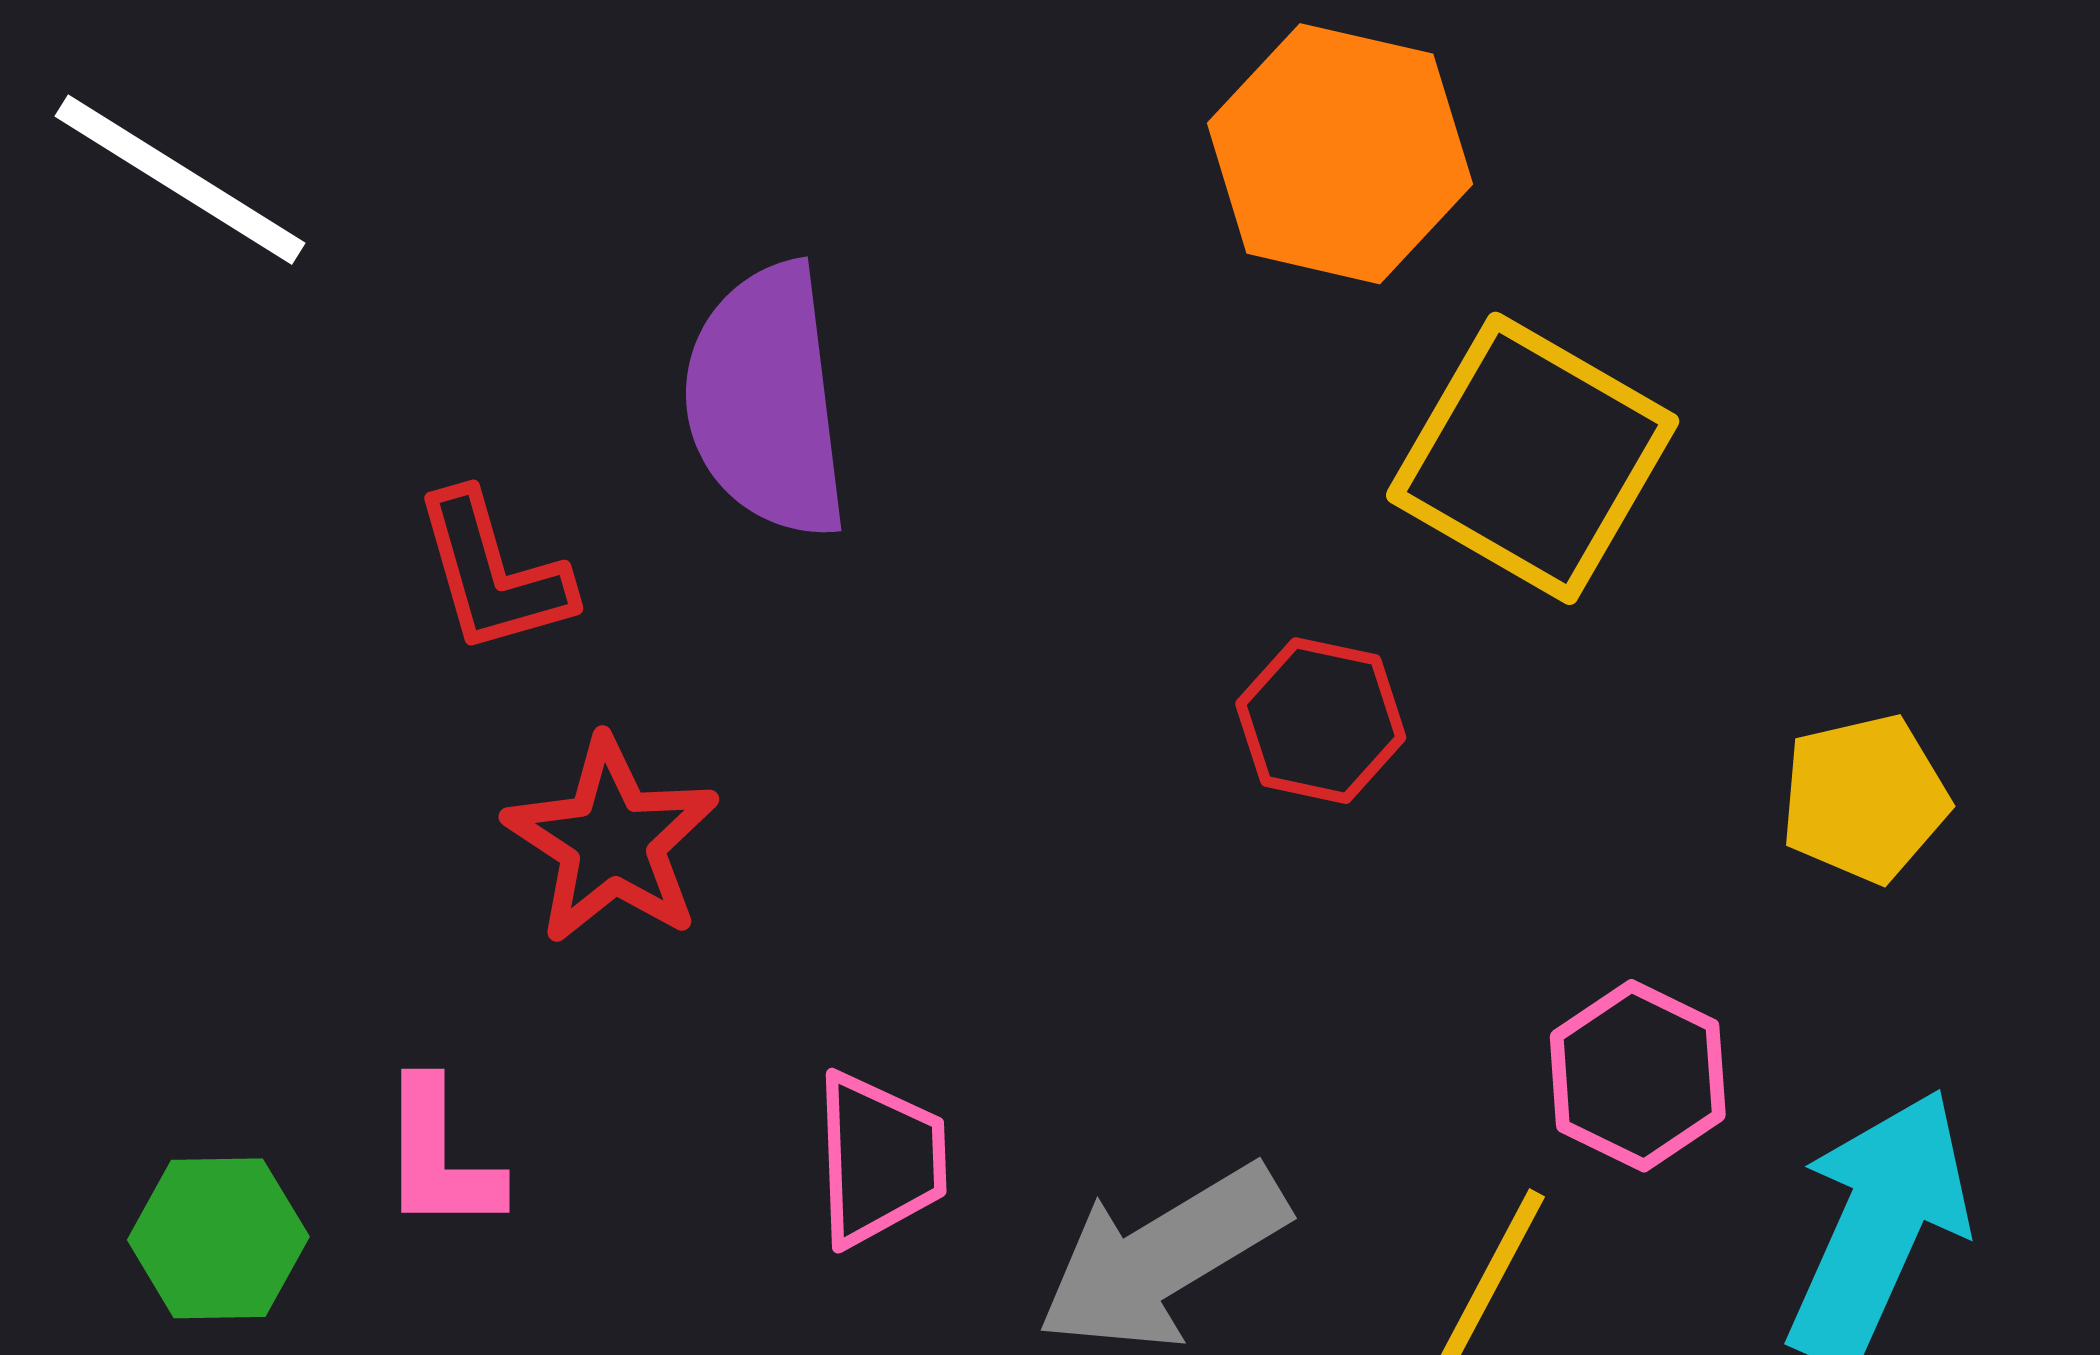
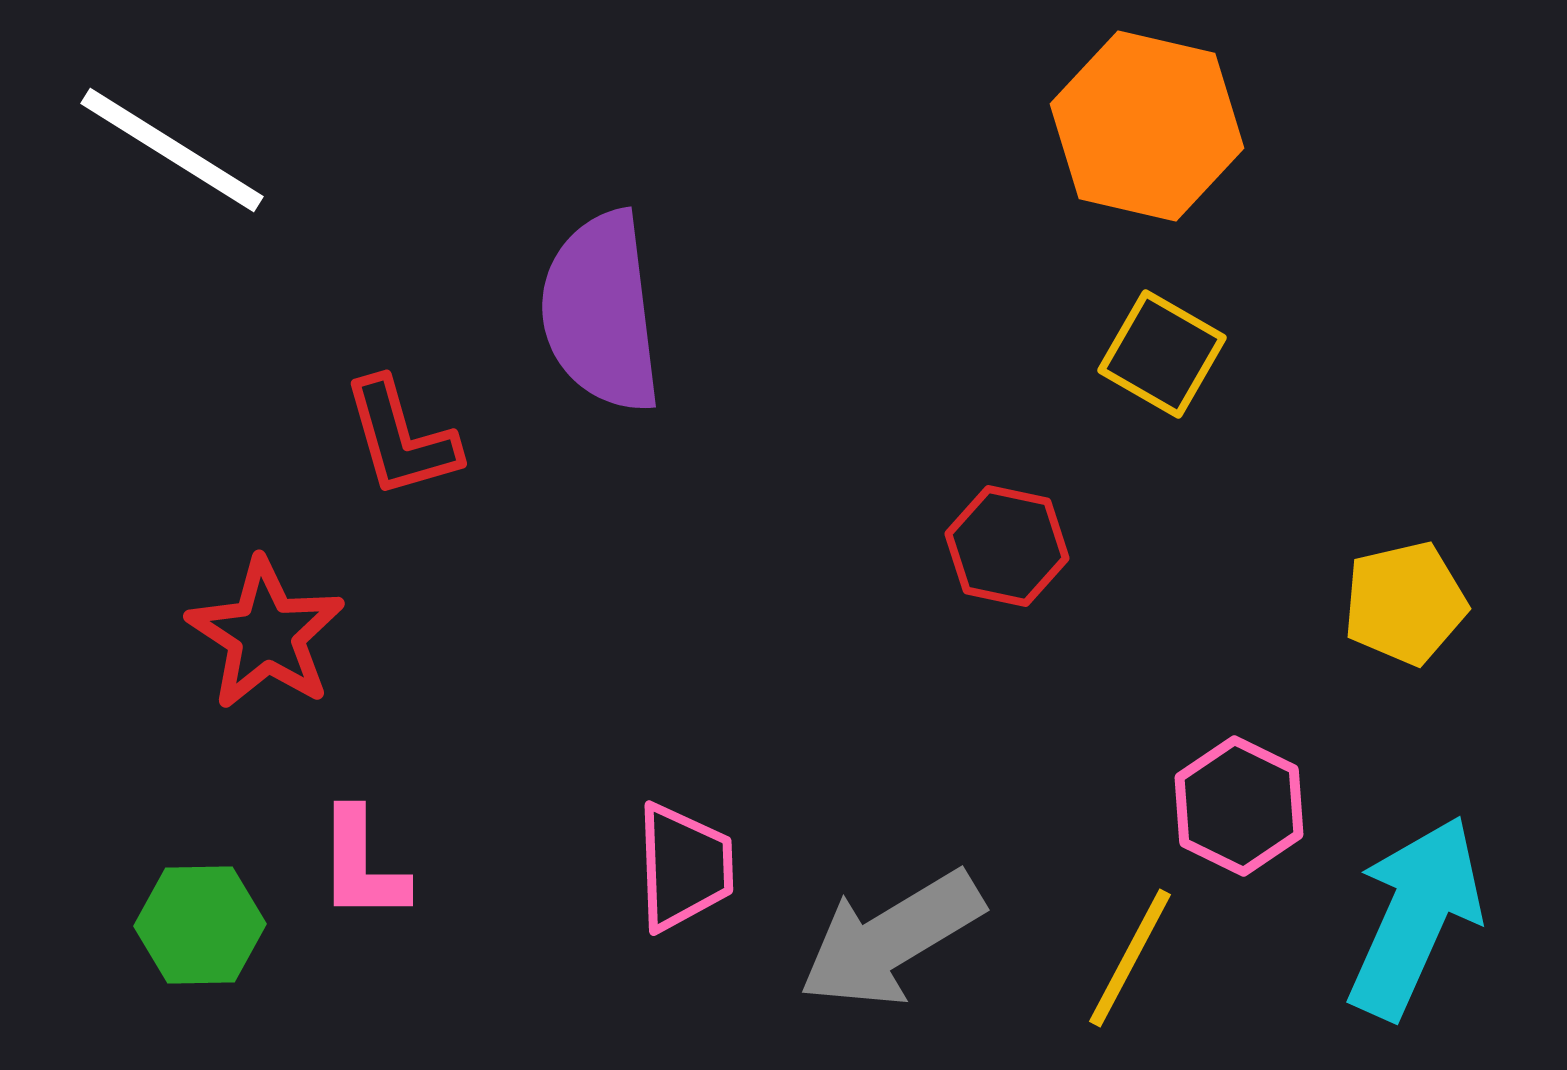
orange hexagon: (1340, 154) -> (1147, 126), moved
yellow square: (1533, 458) -> (1162, 354), size x0.6
red star: (612, 841) -> (266, 634), moved

